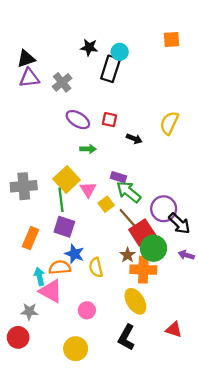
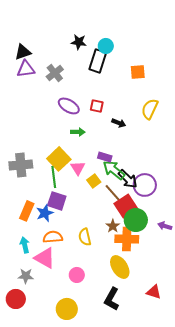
orange square: (172, 39) -> (138, 72), moved
black arrow: (179, 223) -> (128, 179), moved
blue star: (74, 254) -> (45, 213), moved, turned 30
cyan arrow: (39, 276) -> (25, 245), moved

